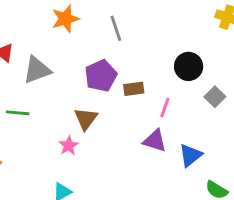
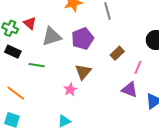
purple pentagon: (101, 76) -> (83, 39), moved
brown rectangle: (134, 89) -> (117, 53), turned -40

